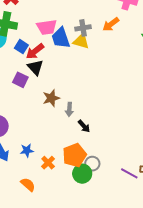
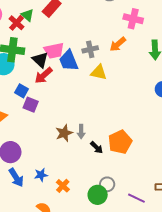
yellow triangle: (81, 41) -> (99, 72), moved
blue square: (21, 47) -> (22, 91), moved
black triangle: (35, 67) -> (40, 60), moved
brown star: (51, 98) -> (64, 133), moved
orange pentagon: (74, 155) -> (120, 142), moved
purple line: (129, 173) -> (136, 198), moved

